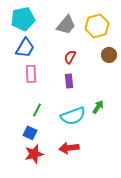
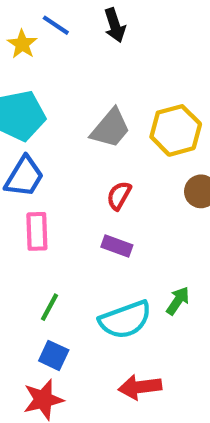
purple rectangle: (69, 81) -> (117, 246), turned -64
blue square: (30, 133) -> (54, 355), moved
red arrow: (69, 148) -> (140, 387), moved

